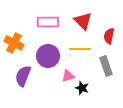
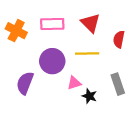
orange cross: (14, 43) -> (16, 31), moved
gray rectangle: (106, 66) -> (118, 84), moved

